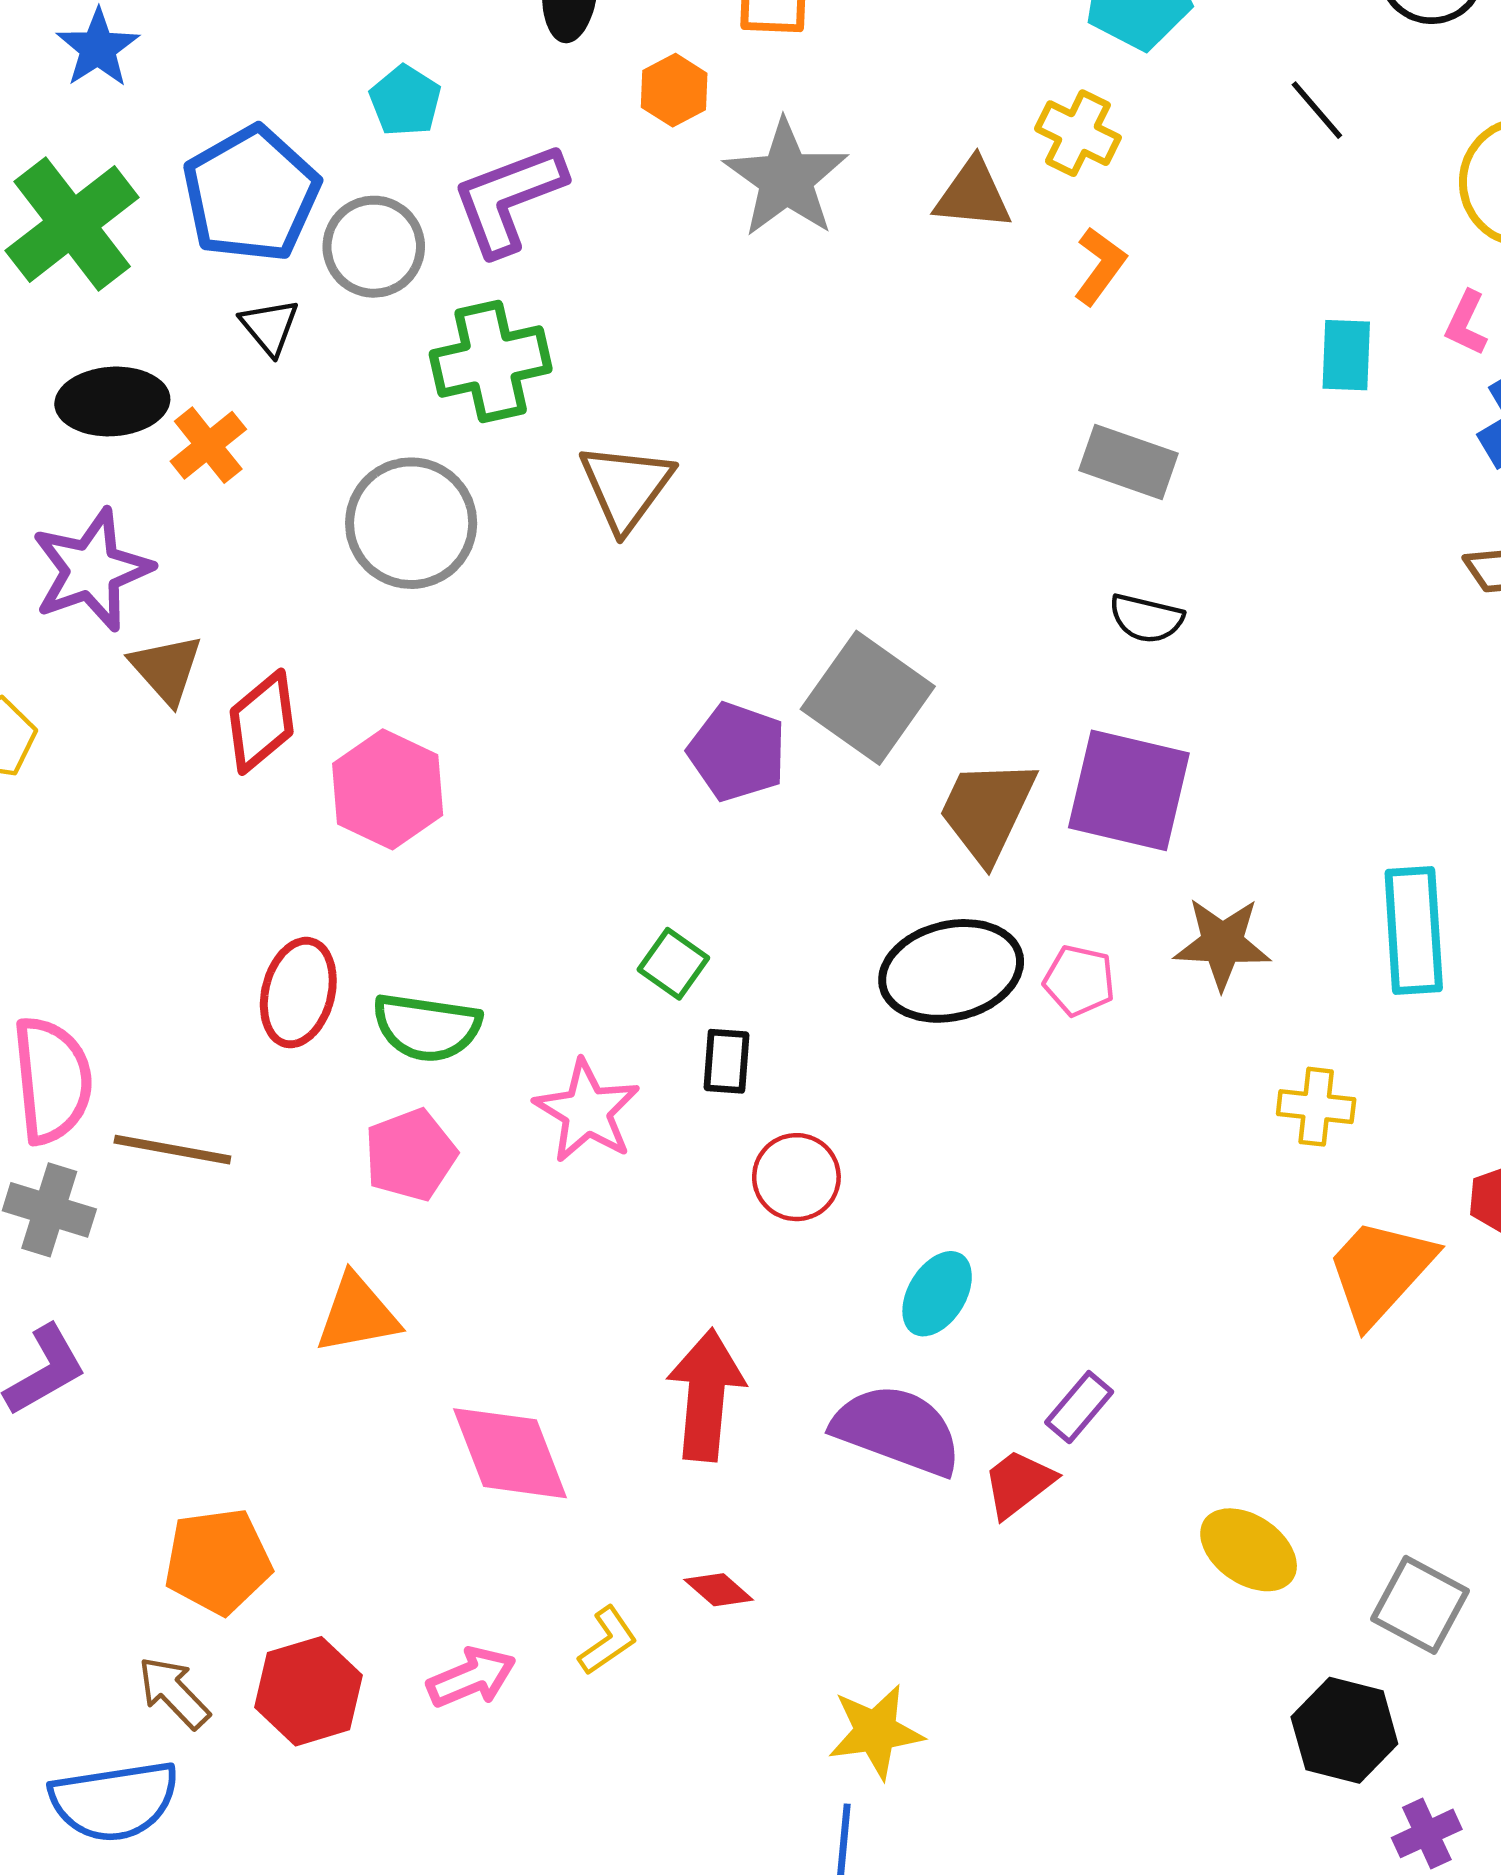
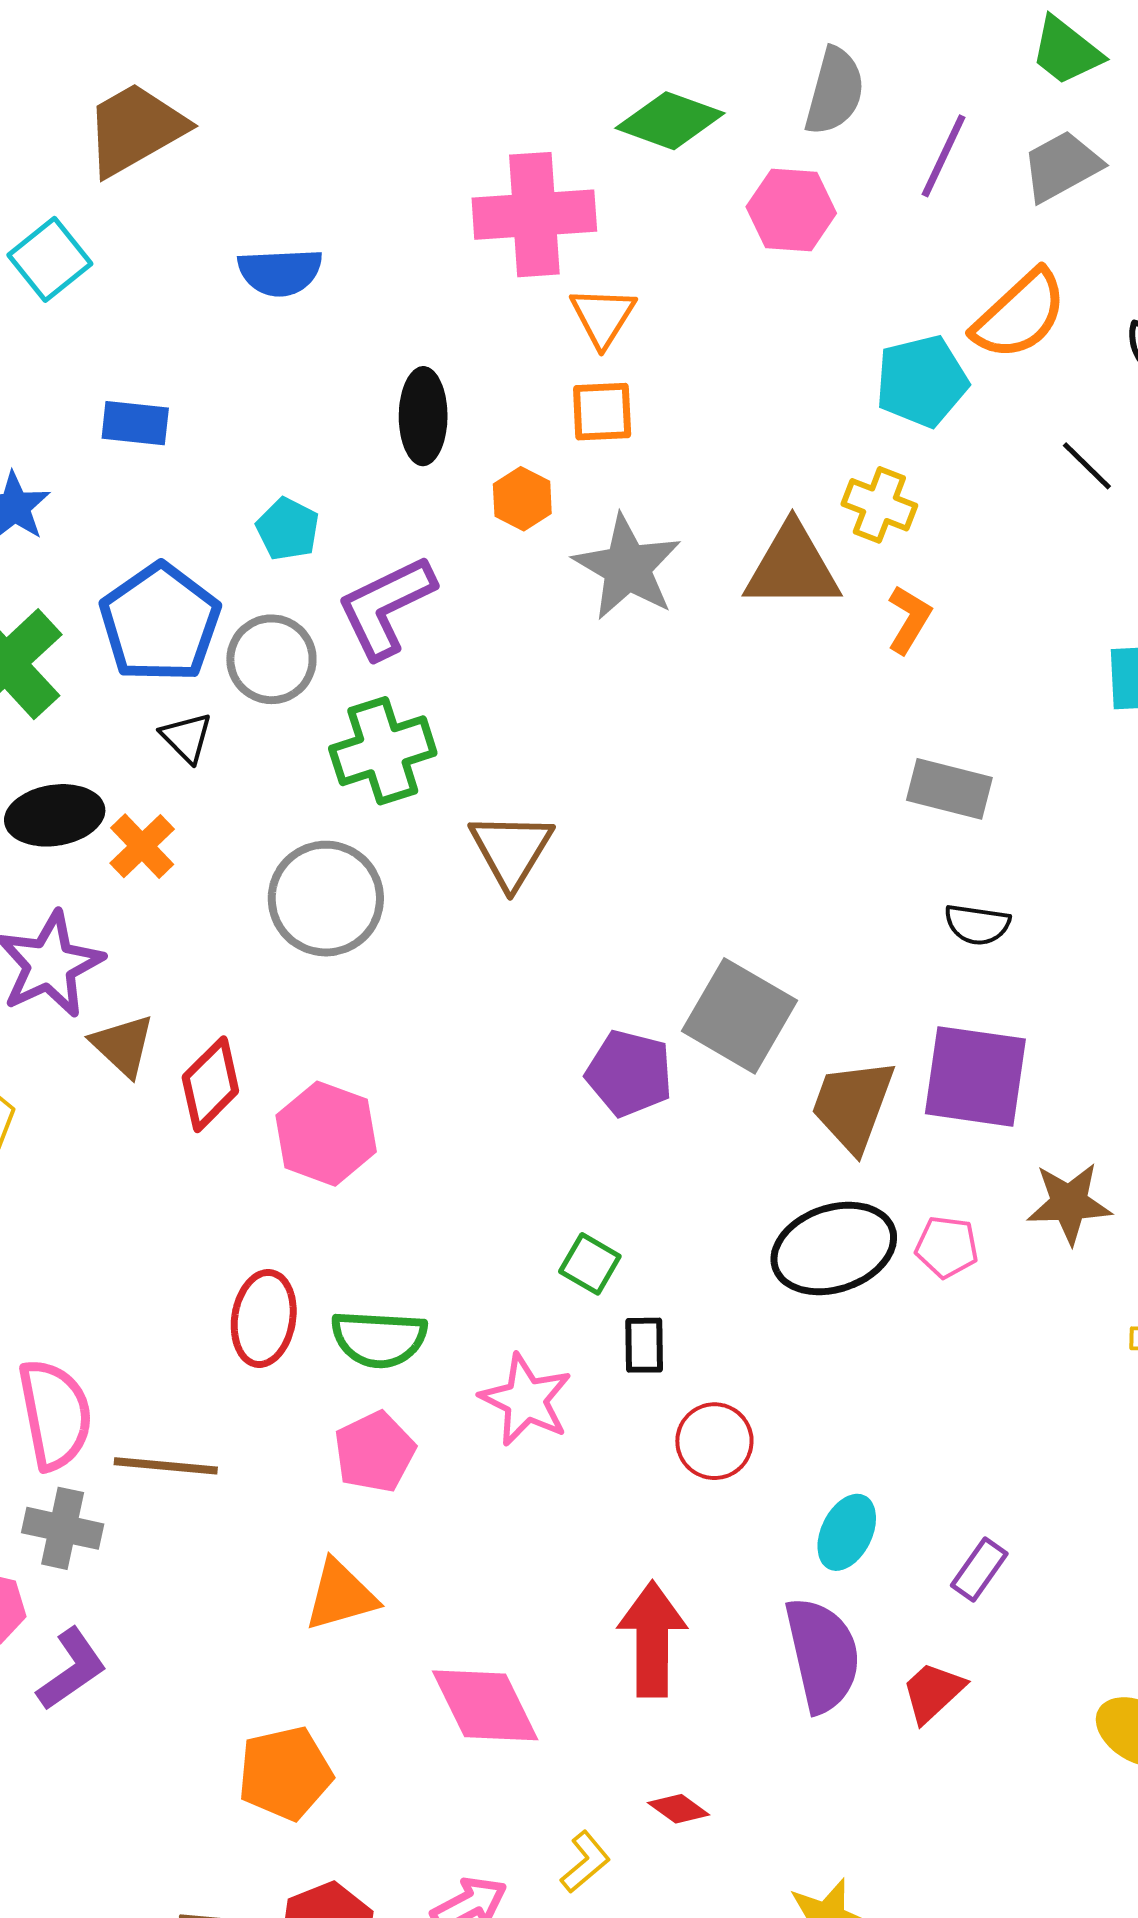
brown triangle: (973, 195) -> (792, 567), size x1.4
purple rectangle: (1079, 1407) -> (979, 1569), moved
purple semicircle: (897, 1430) -> (822, 1655), turned 62
orange pentagon: (218, 1561) -> (285, 1773), moved

